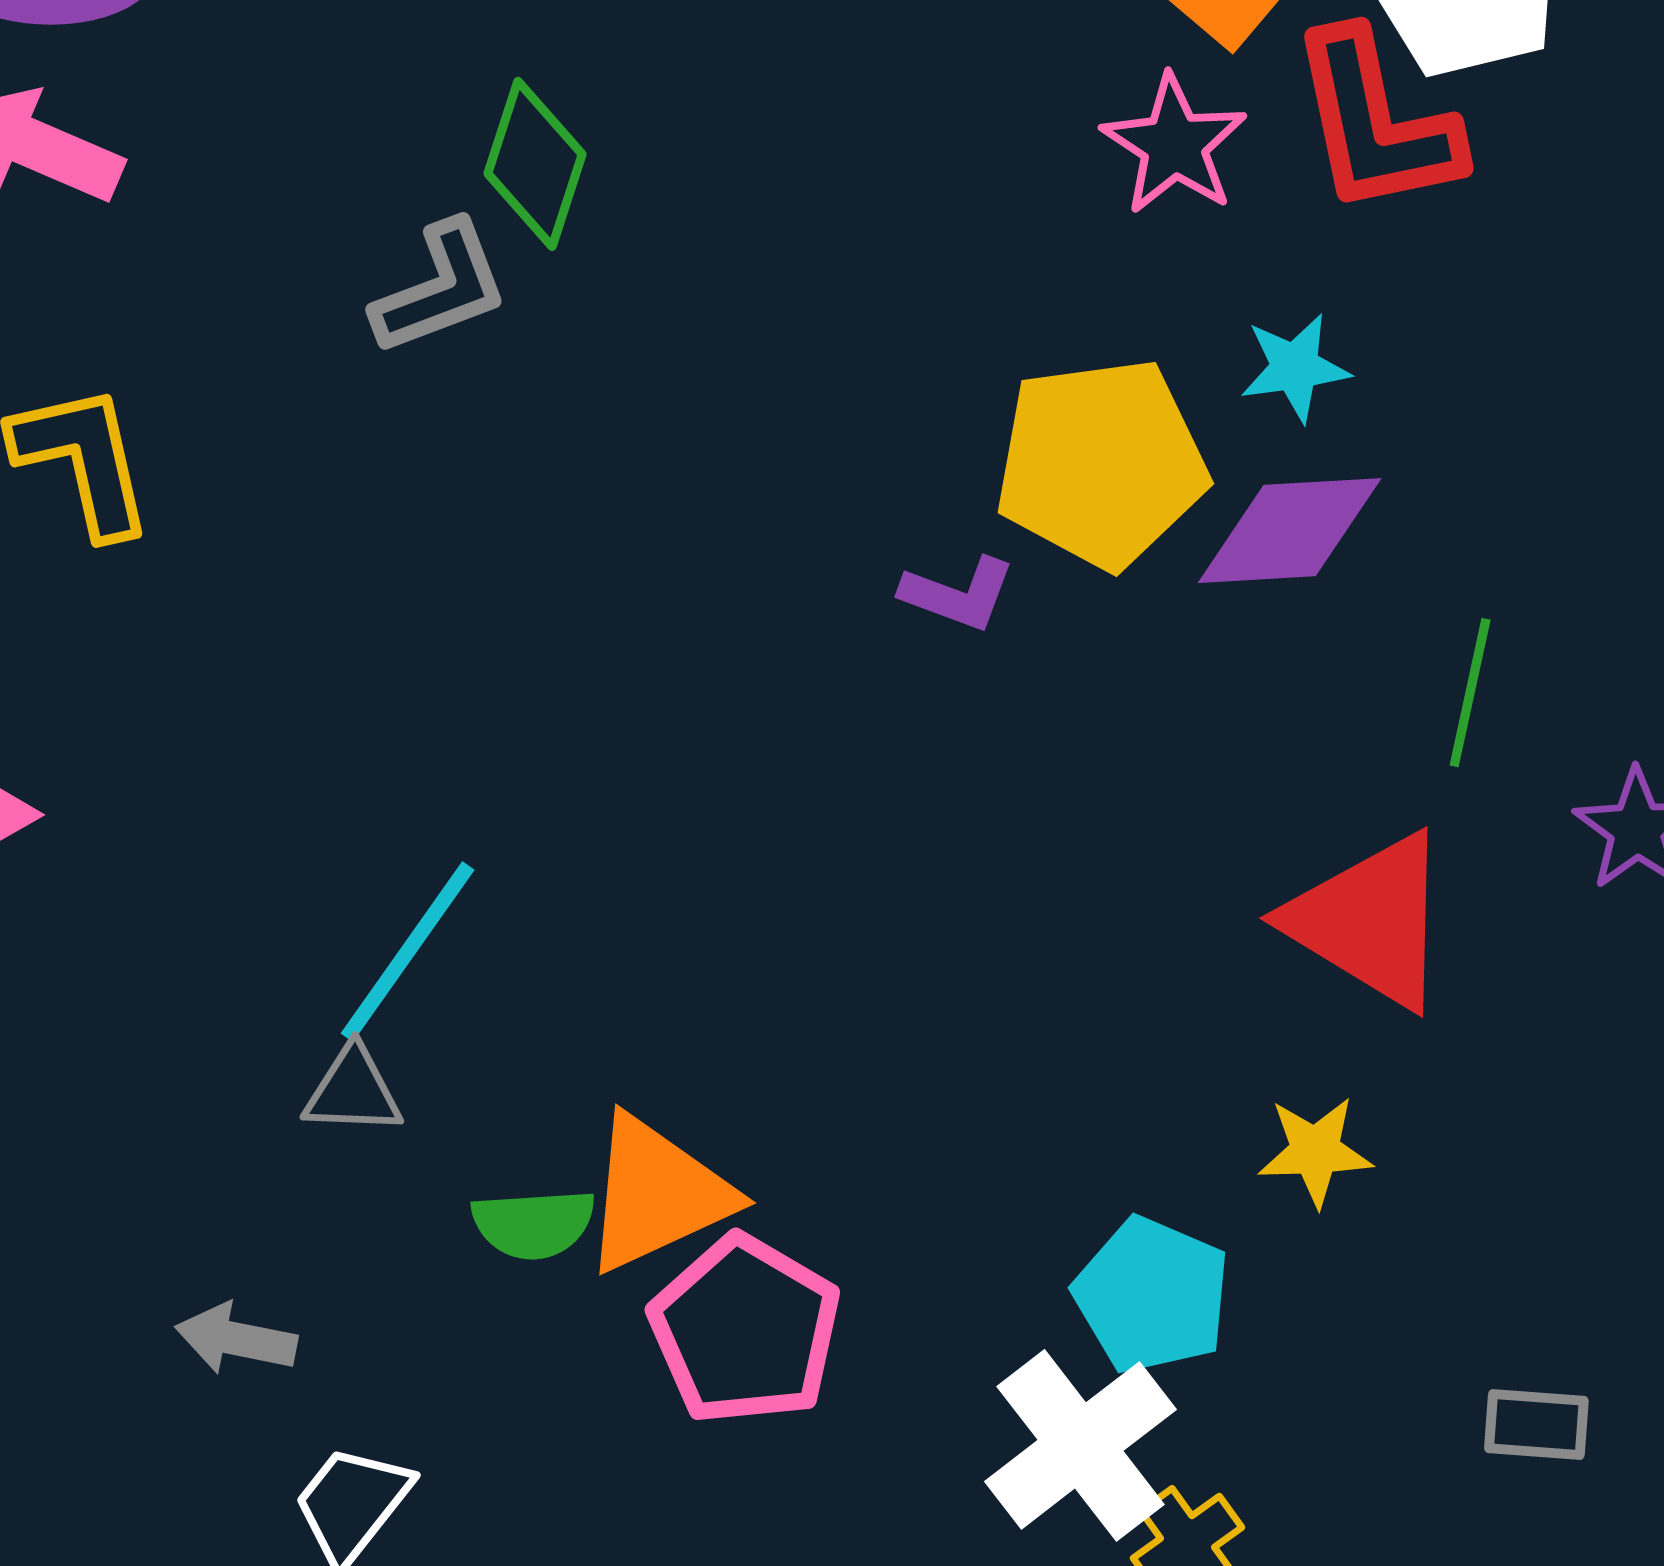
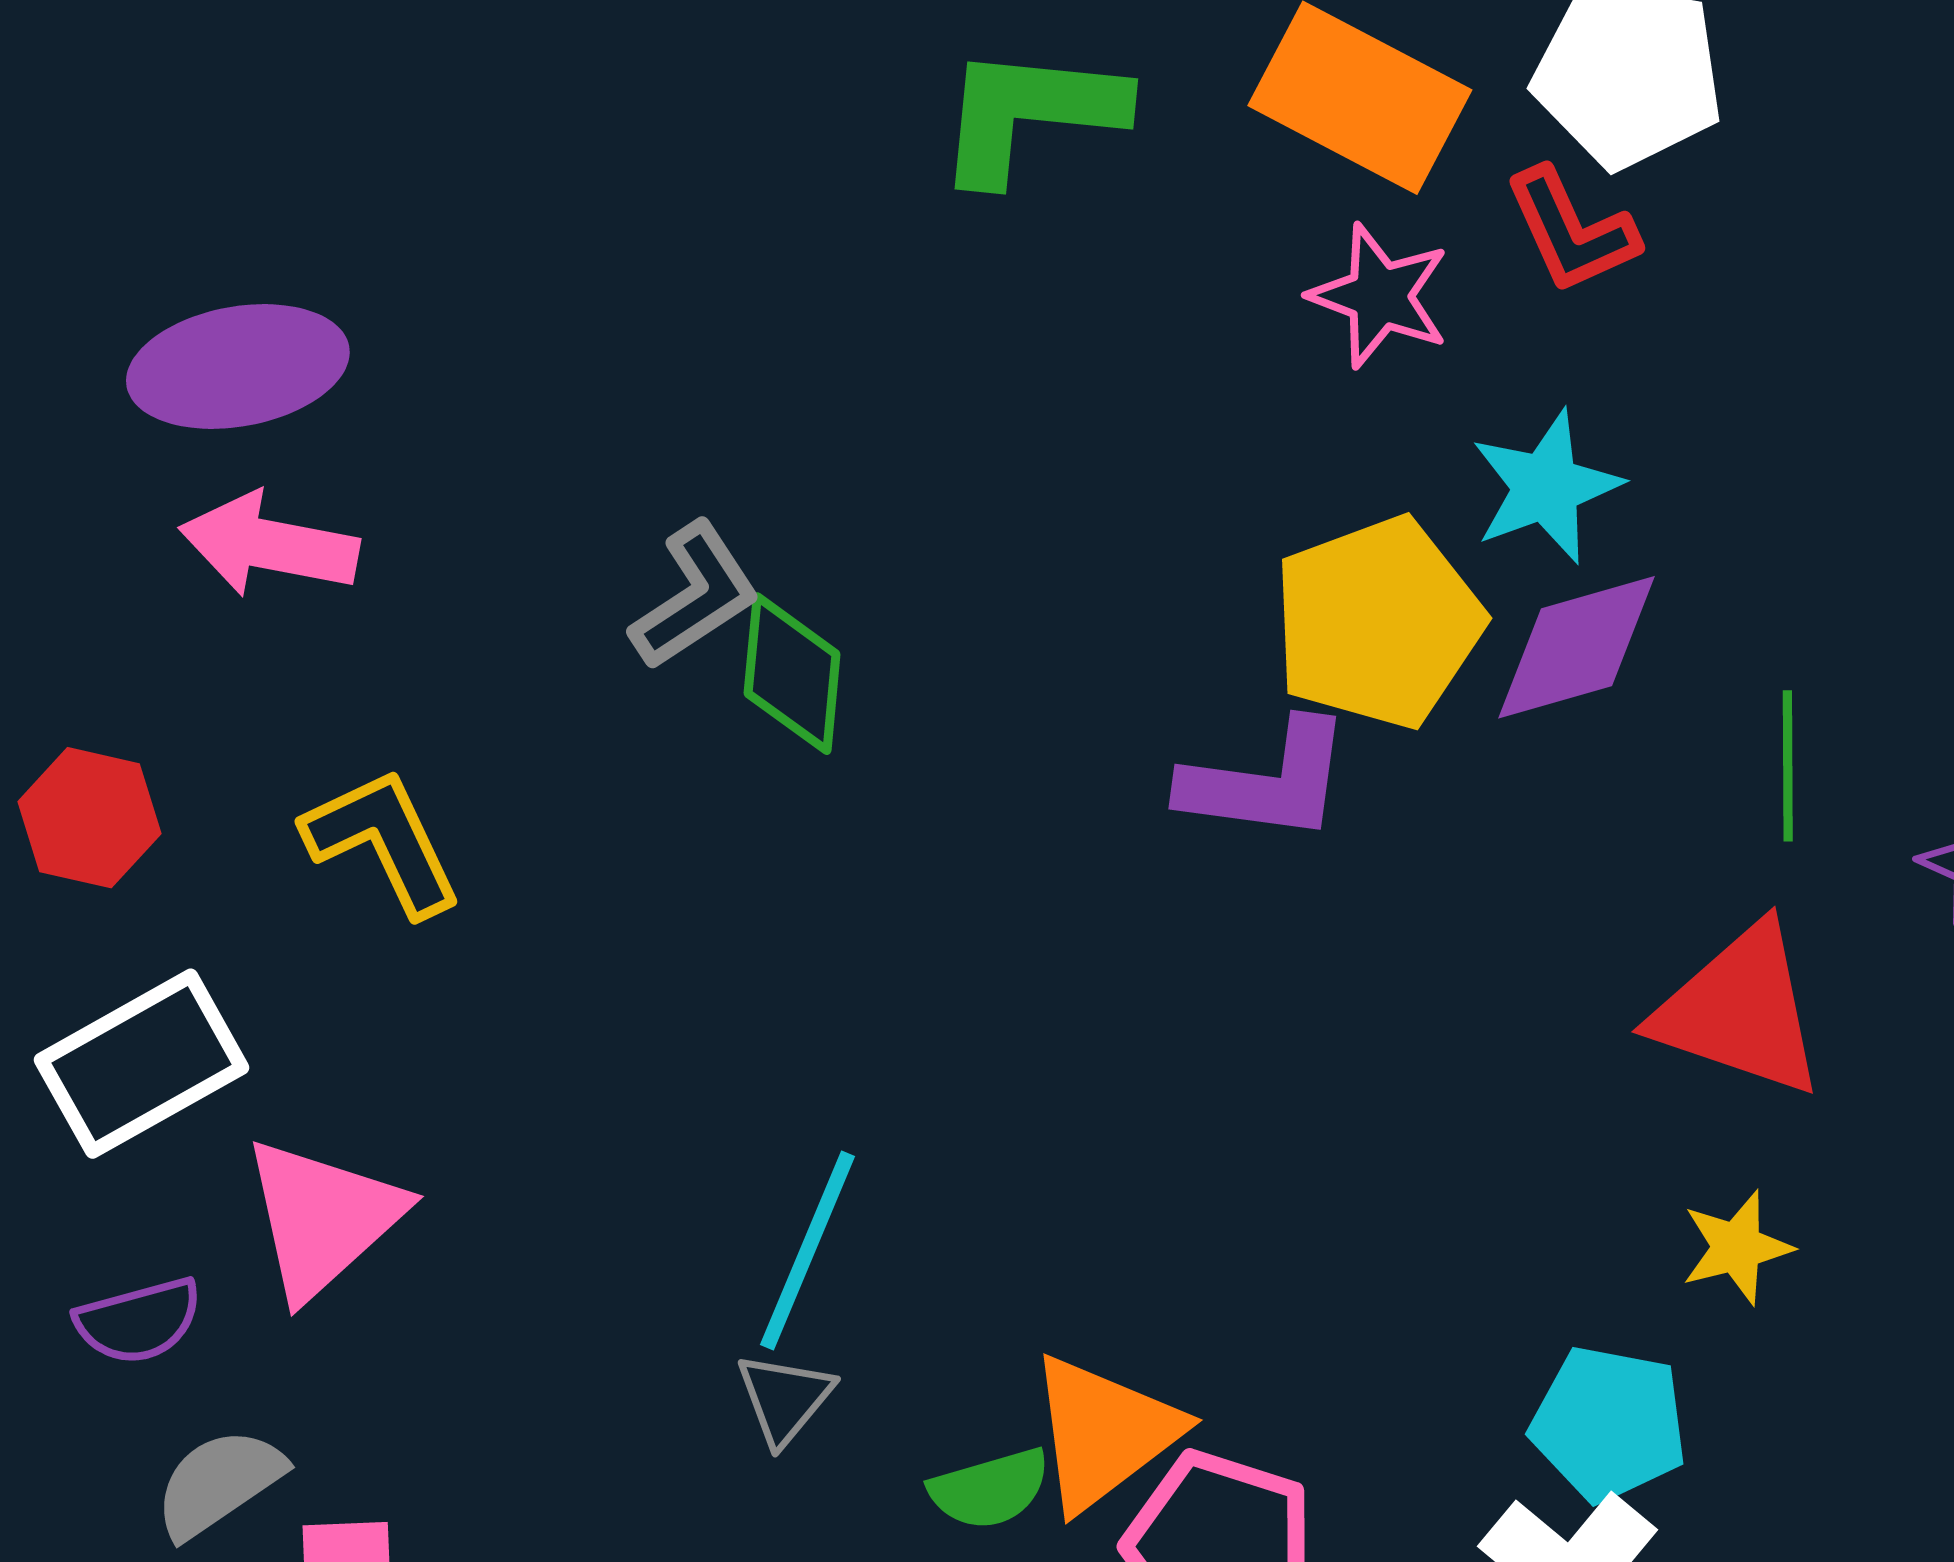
red L-shape: (1375, 123) -> (1571, 231), size x0.7
green diamond: (535, 164) -> (792, 674), moved
cyan star: (1295, 367) -> (1546, 487), size x1.4
purple L-shape: (958, 594) -> (1267, 781), size x1.6
gray triangle: (353, 1091) -> (785, 1398), turned -40

